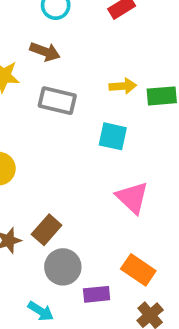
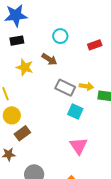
gray rectangle: (57, 101) -> (65, 88), moved
brown rectangle: (47, 230) -> (22, 133), moved

